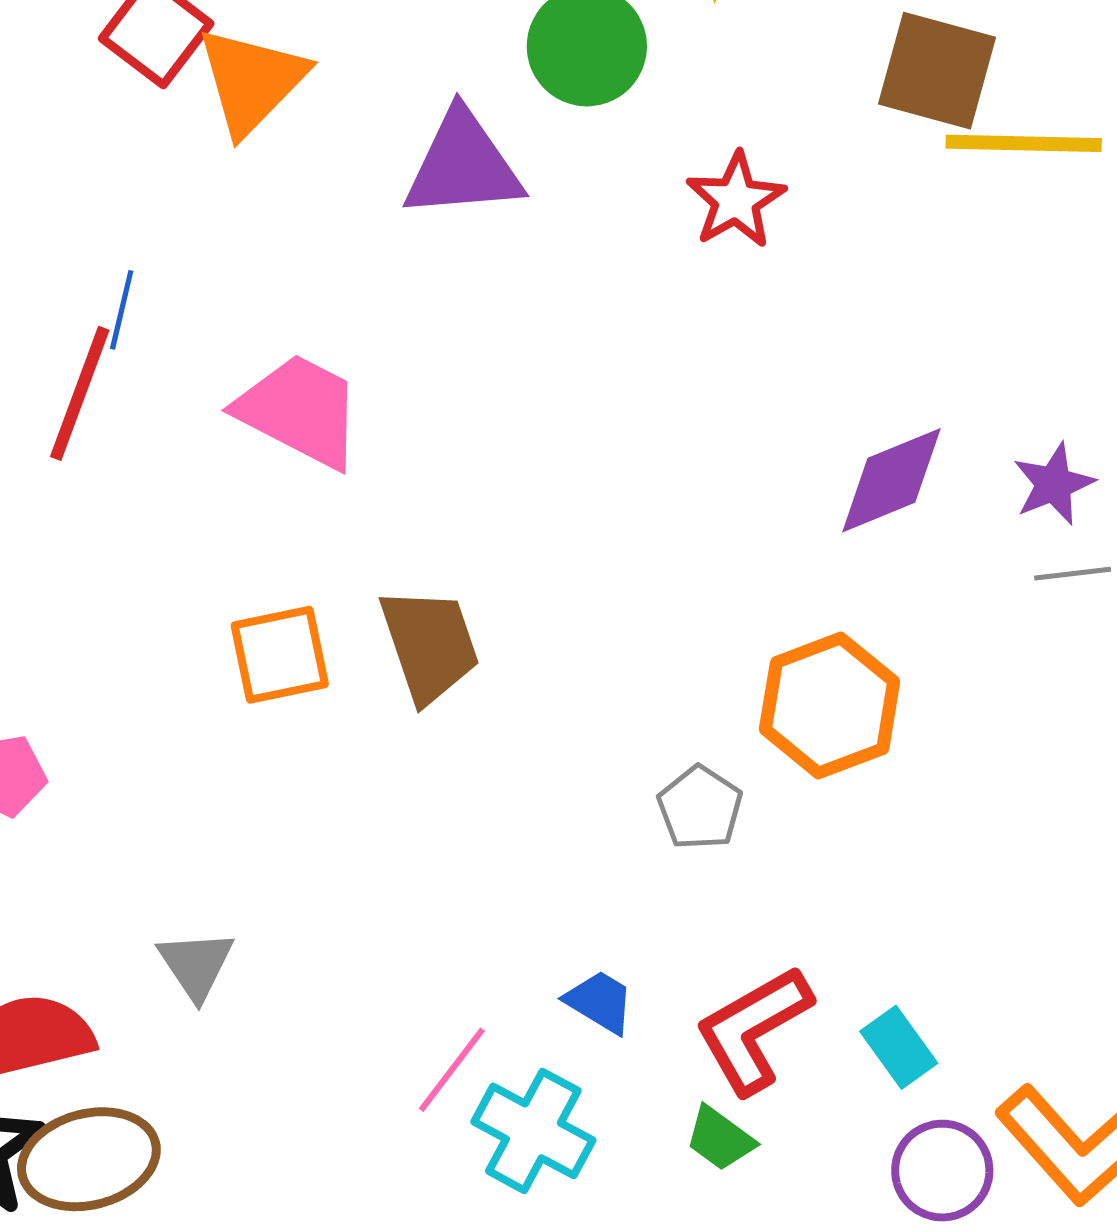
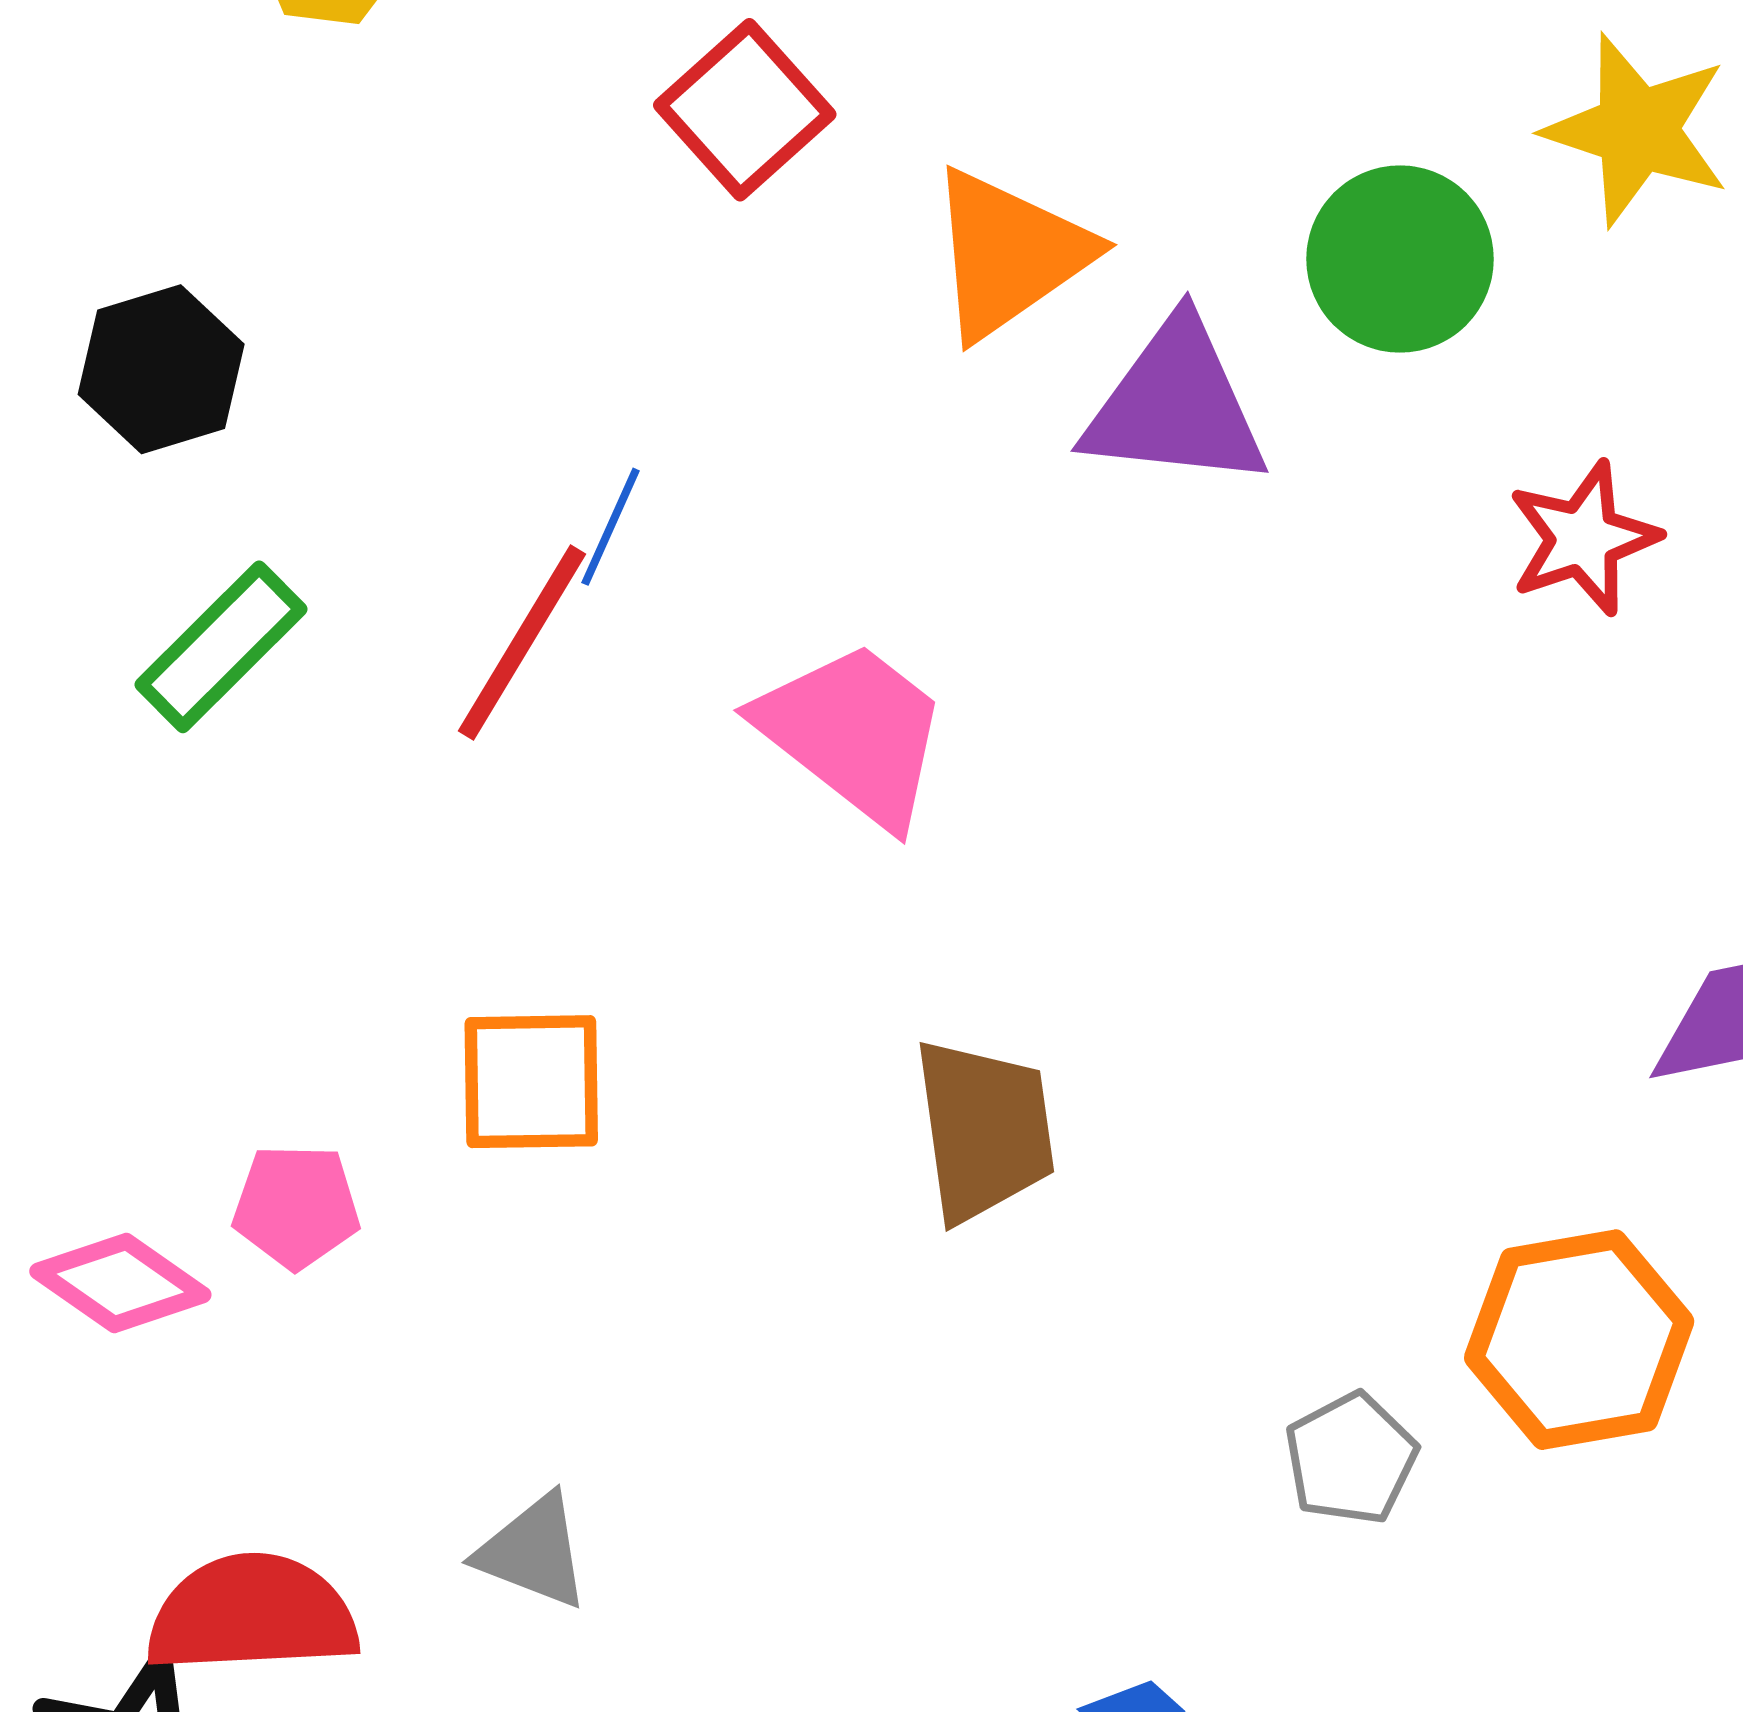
orange triangle: (252, 81) -> (1009, 254), moved
orange square: (280, 655) -> (531, 1082), moved
gray triangle: (196, 965) -> (533, 1552), turned -46

